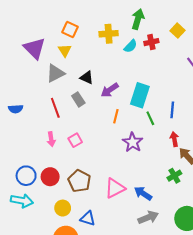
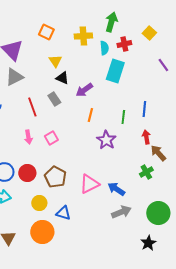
cyan semicircle: (131, 46) -> (104, 48), turned -48
yellow triangle: (65, 50) -> (55, 61), moved
gray triangle: (55, 73) -> (14, 77), moved
cyan rectangle: (140, 95) -> (115, 71), moved
green line: (150, 118) -> (123, 117), turned 32

